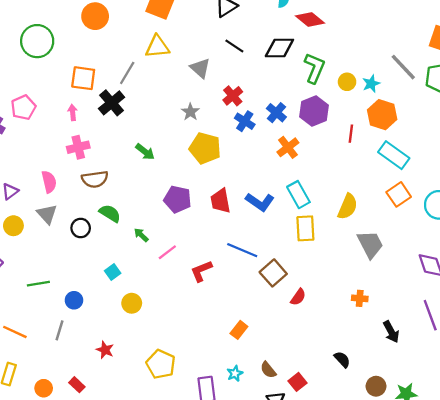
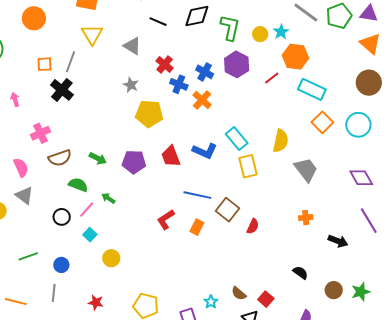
yellow triangle: (157, 47) -> (92, 34), turned -45
orange square: (83, 78) -> (45, 64), moved, size x0.7
pink arrow: (73, 112) -> (15, 100), moved
red line: (351, 134) -> (272, 78), turned 56
orange cross: (288, 147) -> (202, 100), moved
green arrow: (145, 152) -> (98, 158), moved
black circle: (81, 228) -> (62, 217), moved
pink line: (167, 252) -> (87, 210), moved
orange rectangle: (239, 330) -> (197, 227), moved
black arrow: (391, 332) -> (338, 241), turned -30

